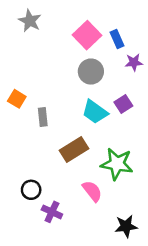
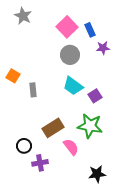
purple square: (123, 104) -> (95, 96), moved
brown rectangle: (74, 150) -> (53, 128), moved
purple cross: (52, 212) -> (40, 163), turned -35

